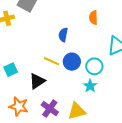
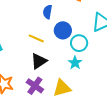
blue circle: (72, 62) -> (63, 30), moved
black triangle: (37, 81) -> (39, 61), moved

